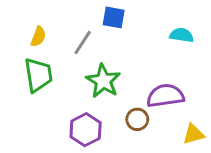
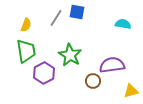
gray line: (83, 43) -> (56, 18), moved
purple hexagon: (86, 130) -> (44, 73), moved

